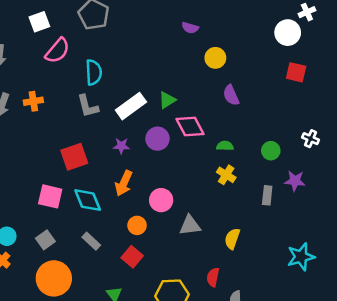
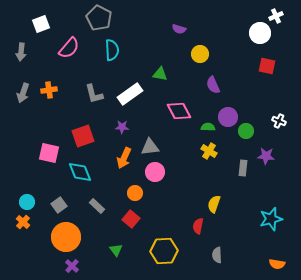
white square: (39, 22) -> (41, 24), moved
cyan semicircle: (94, 72) -> (112, 50), moved
green triangle: (167, 100) -> (160, 74), moved, turned 42
purple circle: (157, 139) -> (228, 117), moved
pink square: (50, 196) -> (49, 153), moved
cyan diamond: (88, 200) -> (80, 172), moved
gray triangle: (190, 225) -> (150, 147), moved
red semicircle: (213, 277) -> (198, 226), moved

